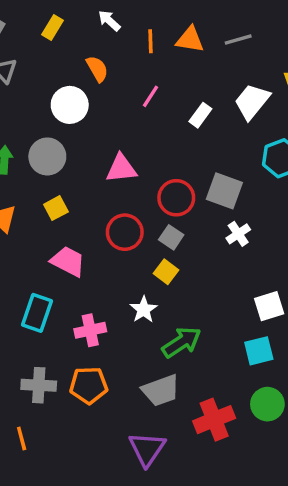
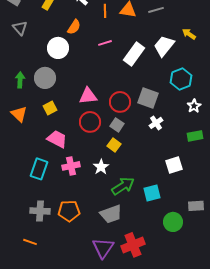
orange semicircle: (97, 69) -> (74, 27), turned 63
pink line: (151, 96) -> (105, 43), turned 40
white rectangle: (200, 115) -> (134, 54), size x1.6
pink triangle: (121, 169) -> (88, 96), moved
pink cross: (90, 330) -> (71, 166), moved
cyan square: (259, 351) -> (152, 193), moved
red cross: (214, 420) -> (133, 245), moved
orange line: (22, 439) -> (30, 242), turned -56

